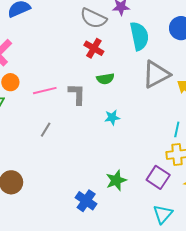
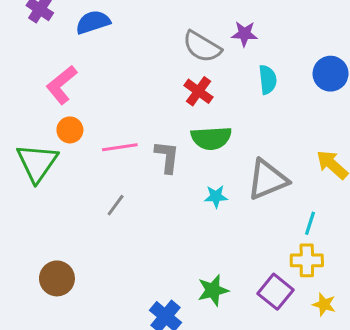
cyan semicircle: (139, 36) -> (268, 80), size x0.7
gray triangle: (156, 74) -> (267, 180), moved
green semicircle: (105, 79) -> (211, 138), size x1.5

